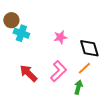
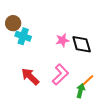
black diamond: (89, 48) -> (82, 44), moved
orange line: (84, 68) -> (88, 81), moved

